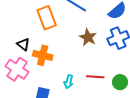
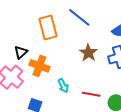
black triangle: (23, 44) -> (21, 52), turned 32
cyan arrow: (69, 82) -> (63, 86), moved, turned -48

